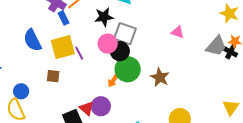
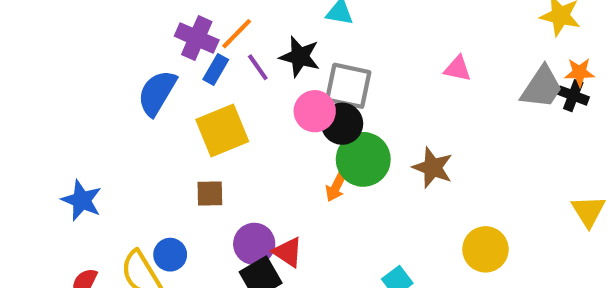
black star: (104, 17) -> (300, 57), turned 30
blue rectangle: (63, 18) -> (216, 69), turned 64
blue semicircle: (32, 40) -> (157, 93), moved, turned 65
purple line: (79, 53) -> (258, 67), moved
blue circle: (21, 91) -> (170, 255), moved
purple circle: (101, 106) -> (254, 244), moved

